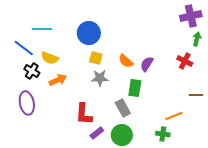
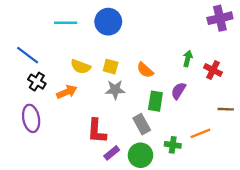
cyan line: (42, 29) -> (66, 23), moved
blue circle: (89, 33) -> (108, 22), moved
green arrow: (197, 39) -> (188, 59), moved
yellow semicircle: (50, 58) -> (81, 67), moved
purple semicircle: (147, 64) -> (178, 91), moved
green cross: (163, 134) -> (173, 145), moved

